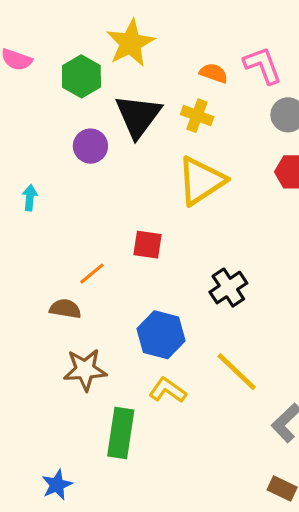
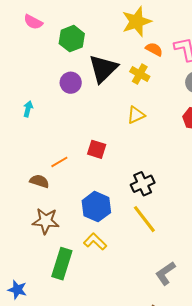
yellow star: (130, 43) -> (137, 22), moved
yellow triangle: (201, 181) -> (136, 115), size x0.6
yellow line: (237, 372) -> (144, 219), moved
blue star: (57, 485) -> (17, 290), turned 30

